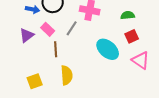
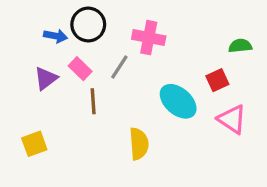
green semicircle: (128, 15) -> (240, 46), moved
yellow semicircle: (67, 75) -> (139, 144), moved
yellow square: (35, 81) -> (34, 144), moved

